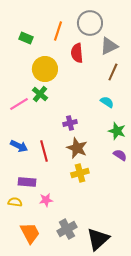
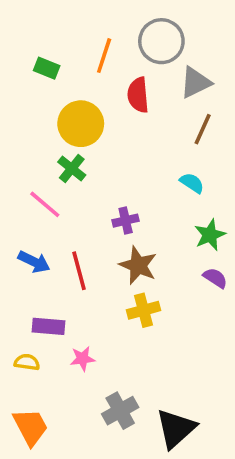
pink line: (19, 104) -> (45, 204), moved, turned 72
green star: (117, 131) -> (210, 235), turned 30
orange trapezoid: (30, 233) -> (30, 427), moved

